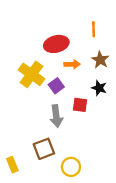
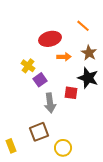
orange line: (94, 29) -> (83, 26), turned -48
yellow cross: (32, 74) -> (28, 66), size x0.6
purple square: (56, 86) -> (40, 80), moved
black star: (99, 88) -> (88, 78), size x1.5

